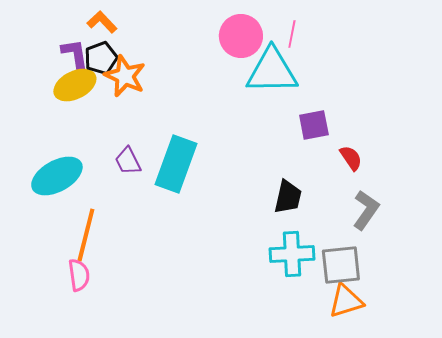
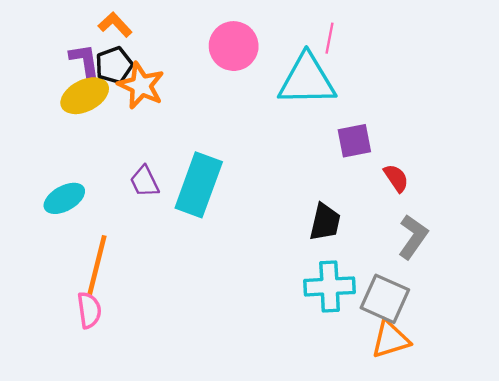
pink circle: (241, 36) -> (234, 46), moved
cyan ellipse: (57, 176) -> (64, 198), size x0.7
gray square: (341, 265) -> (385, 299), turned 30

